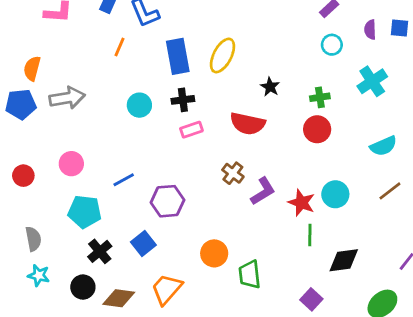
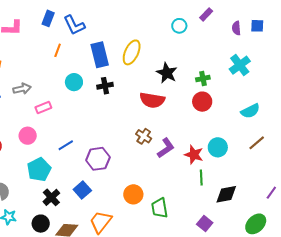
cyan circle: (332, 45) -> (179, 26), moved
black star: (270, 87) -> (167, 73), size x1.5
gray arrow: (67, 98) -> (22, 89), size x0.7
cyan circle: (139, 105) -> (74, 82), moved
pink rectangle: (191, 130) -> (43, 107), moved
cyan pentagon: (85, 212) -> (39, 170), turned -30

